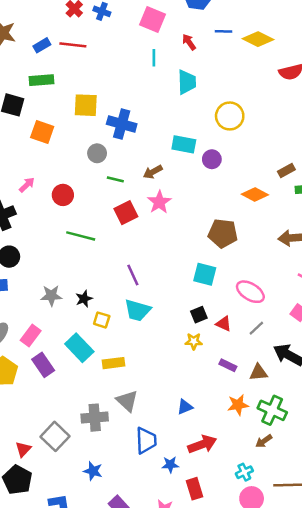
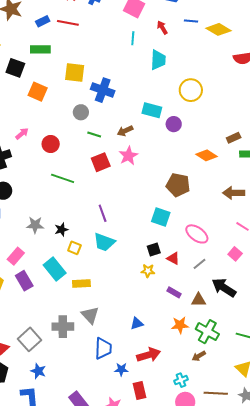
blue star: (93, 471) -> (38, 371), moved

